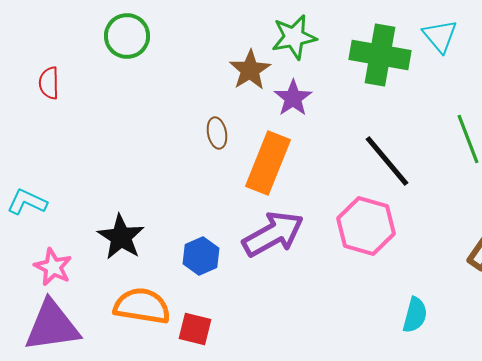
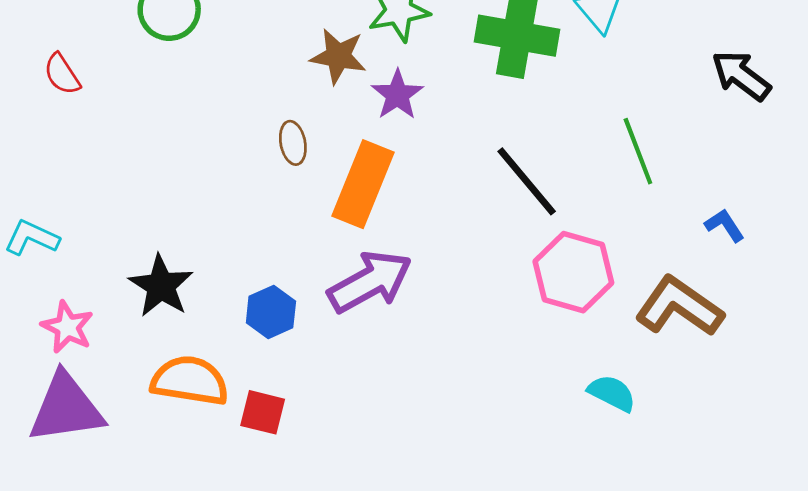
brown star: (250, 70) -> (338, 56), turned -30
red semicircle: (49, 83) -> (62, 74), turned -32
pink hexagon: (366, 226) -> (573, 272), moved
cyan semicircle: (415, 315) -> (612, 393), moved, turned -78

